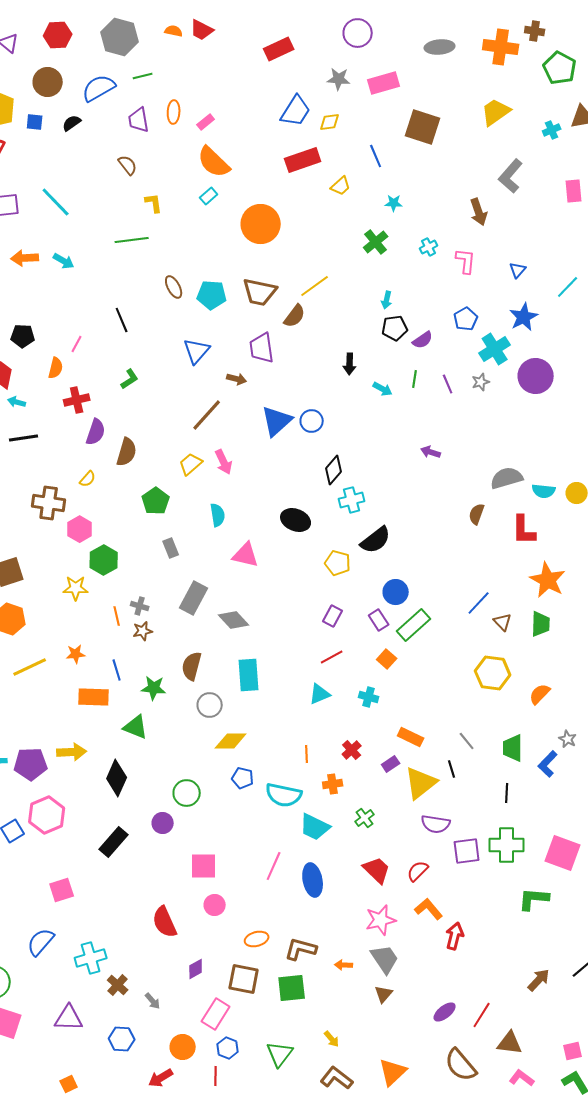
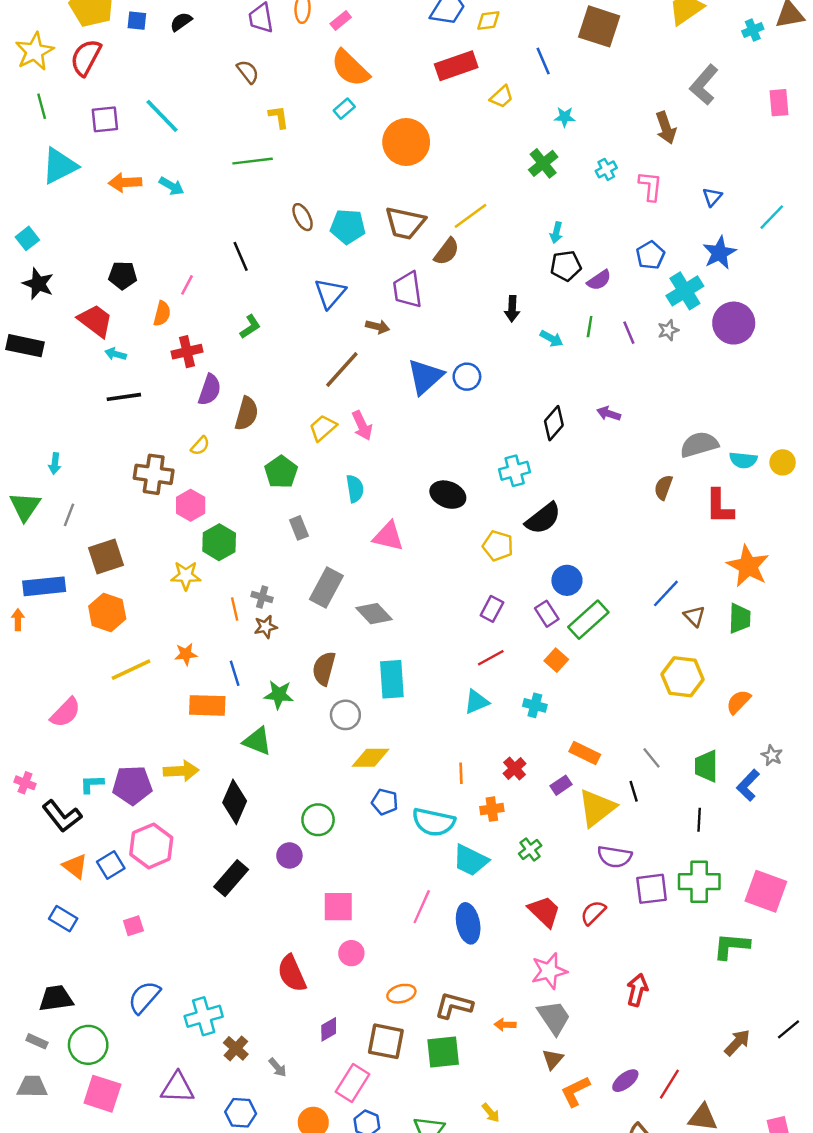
black diamond: (334, 470) -> (554, 423), moved
pink square: (62, 890) -> (133, 926), moved, size x0.7
orange L-shape: (429, 909) -> (575, 1091), moved, turned -76

